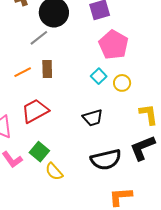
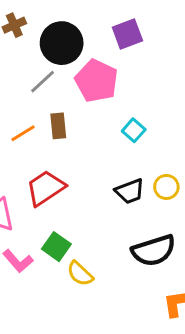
pink pentagon: (114, 45) -> (96, 81), moved
yellow circle: (122, 83) -> (166, 187), moved

